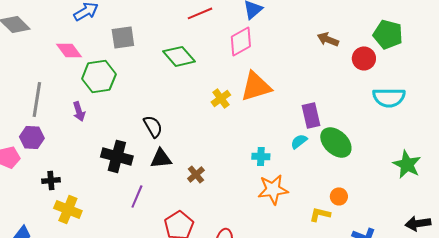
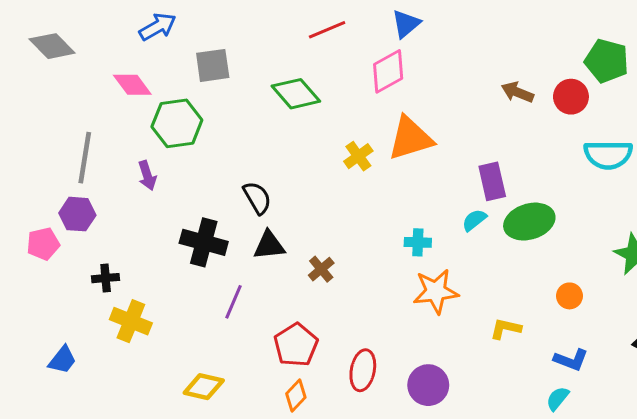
brown arrow: (328, 39) -> (517, 92), moved
green ellipse: (336, 142) -> (529, 222), turned -60
orange circle: (339, 196) -> (569, 296), moved

